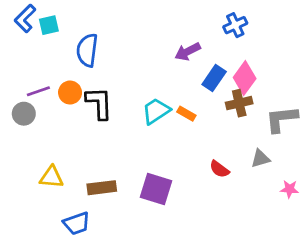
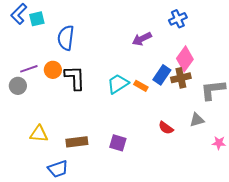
blue rectangle: (214, 78) -> (162, 75), moved
purple square: (156, 189) -> (118, 143), size x0.7

